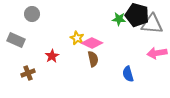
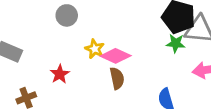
gray circle: (32, 14) -> (67, 15), moved
green star: (119, 19) -> (176, 43), moved

